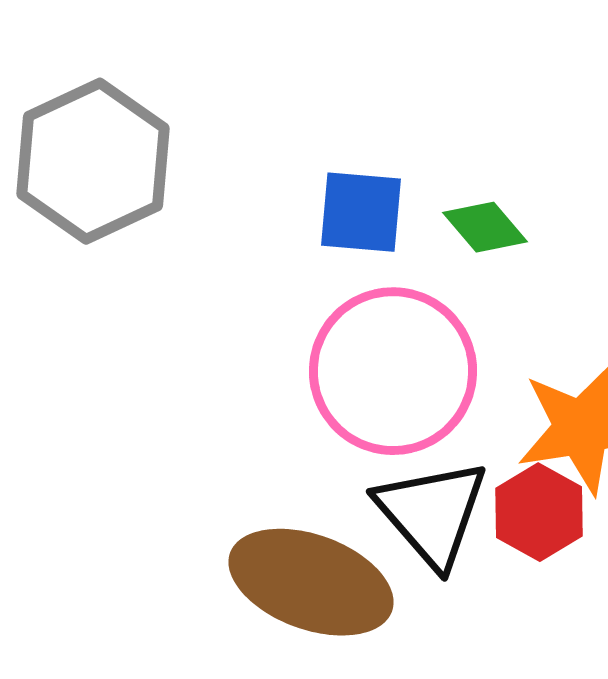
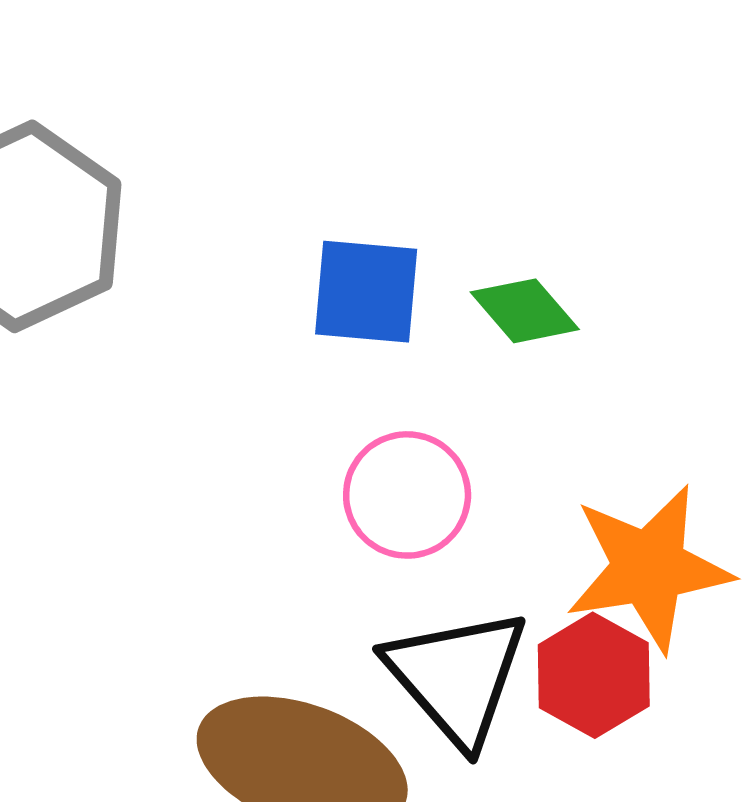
pink circle: (393, 371) -> (407, 495), size x0.6

